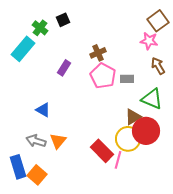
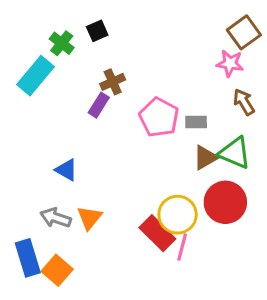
brown cross: (98, 53) -> (113, 82), moved
brown triangle: (133, 117) -> (205, 158), moved
yellow circle: (128, 139) -> (178, 215), moved

